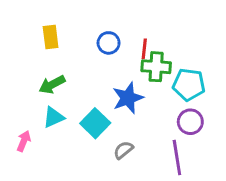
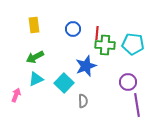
cyan pentagon: (189, 85) -> (133, 44), moved
gray semicircle: (123, 150) -> (83, 101), turned 128
purple line: (177, 157) -> (137, 105), moved

